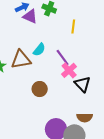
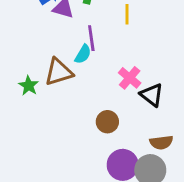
purple line: (63, 57) -> (91, 38), moved, turned 36
brown circle: (40, 89) -> (107, 122), moved

